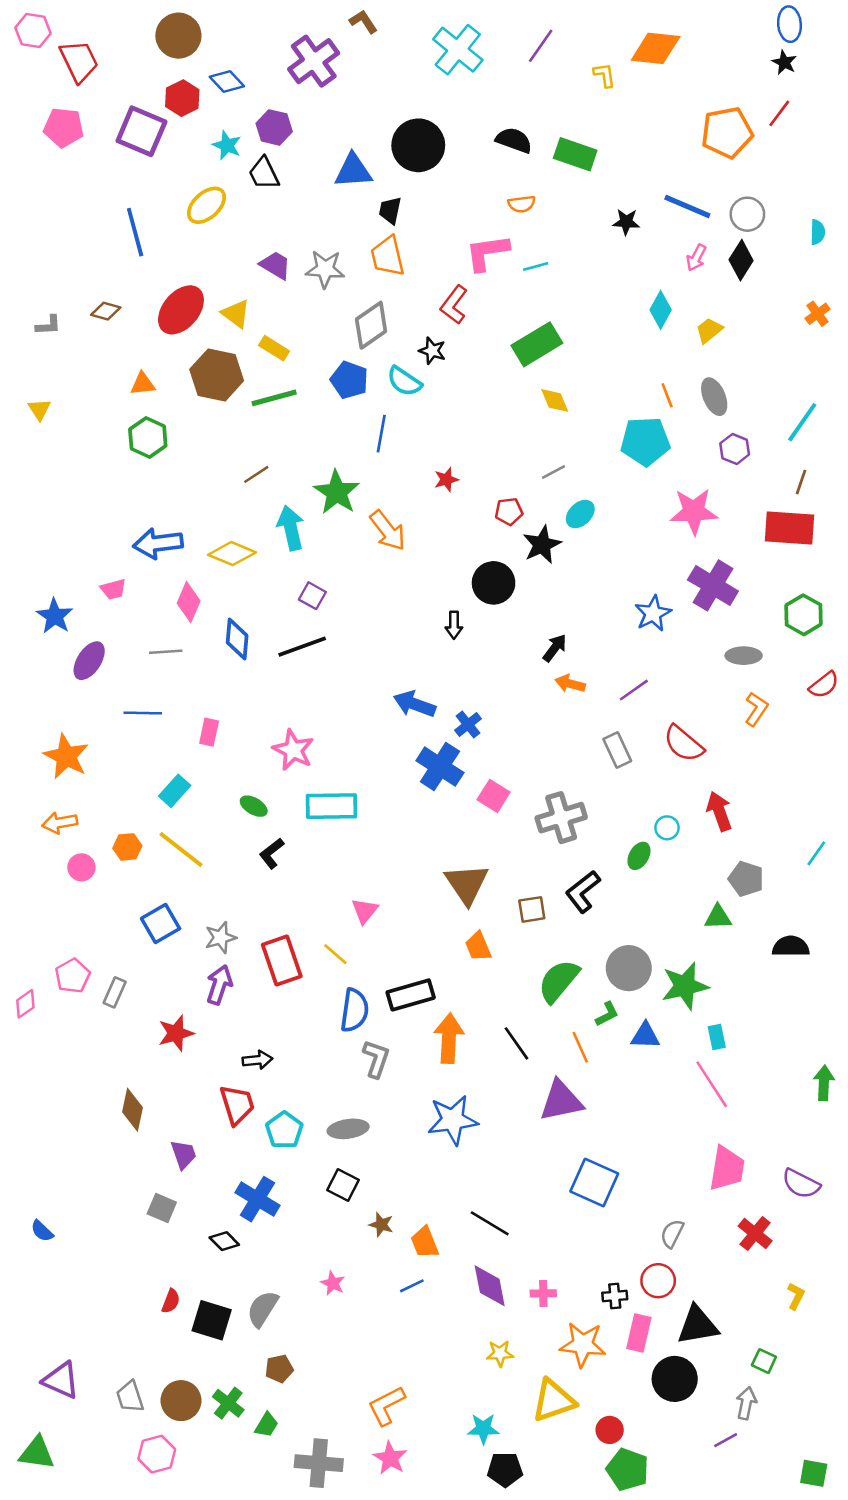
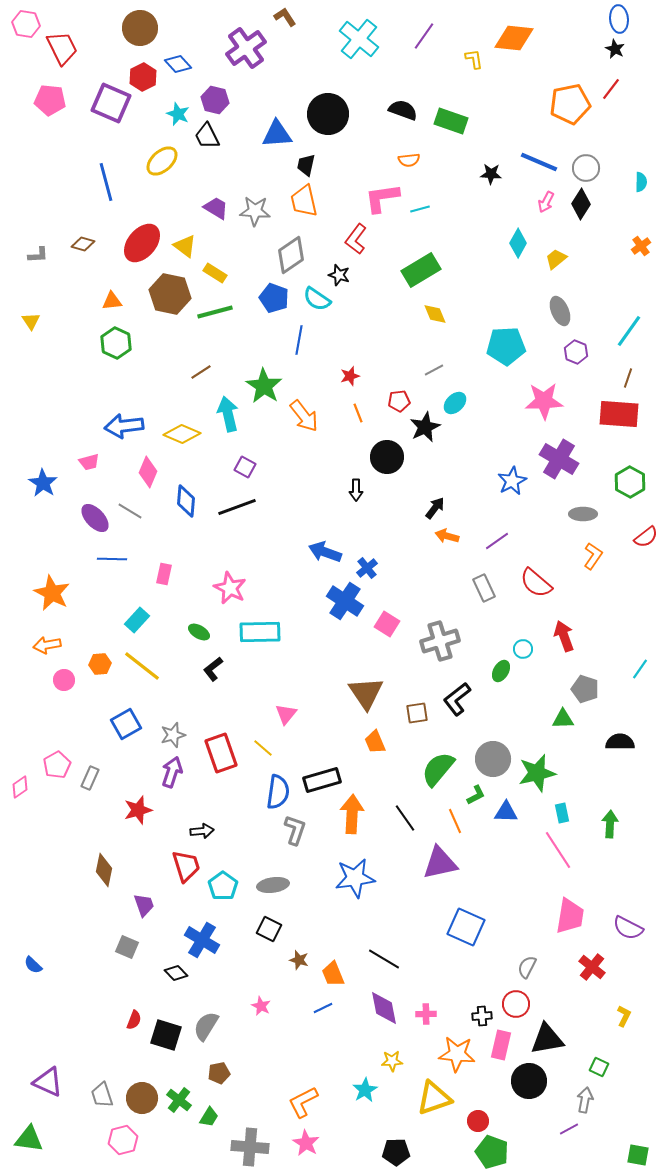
orange line: (667, 395) -> (358, 413), moved
gray line: (166, 652) -> (130, 511), turned 35
purple ellipse: (89, 661) -> (95, 518), moved, turned -76
green arrow: (824, 1083) -> (610, 824), moved
cyan star: (483, 1429) -> (365, 1090), moved, turned -30

